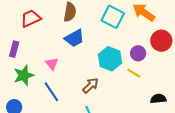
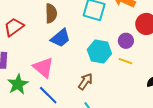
pink triangle: (52, 64) -> (43, 68), size x1.6

